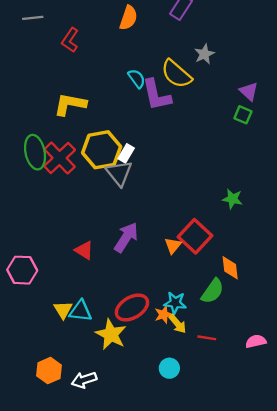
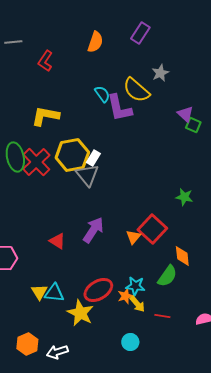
purple triangle: (249, 91) -> (185, 114), moved

